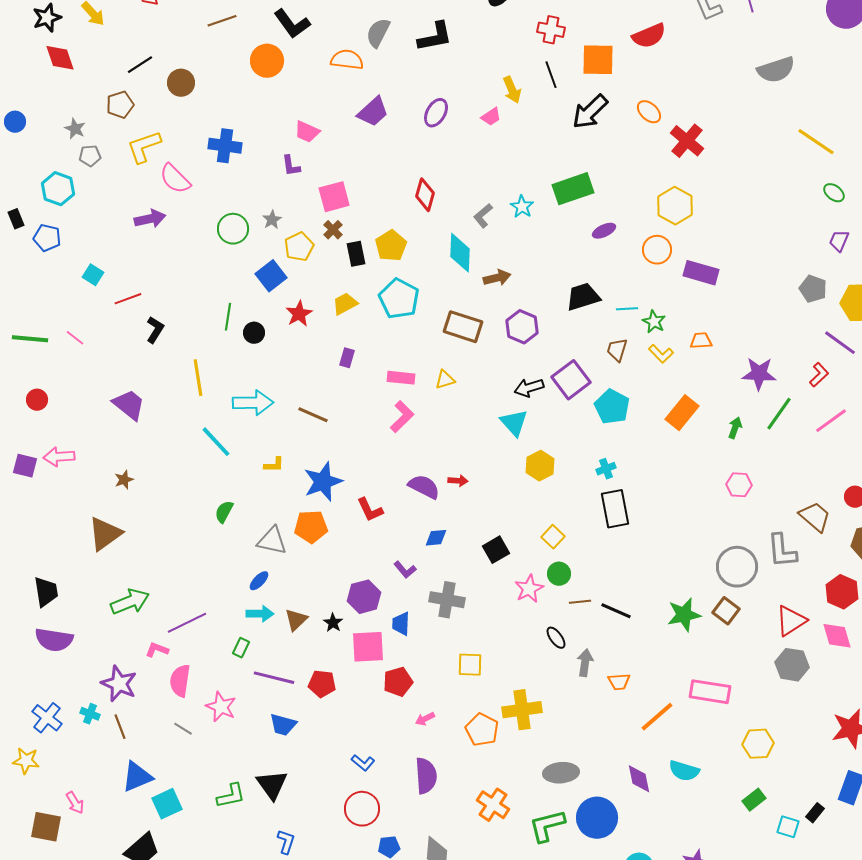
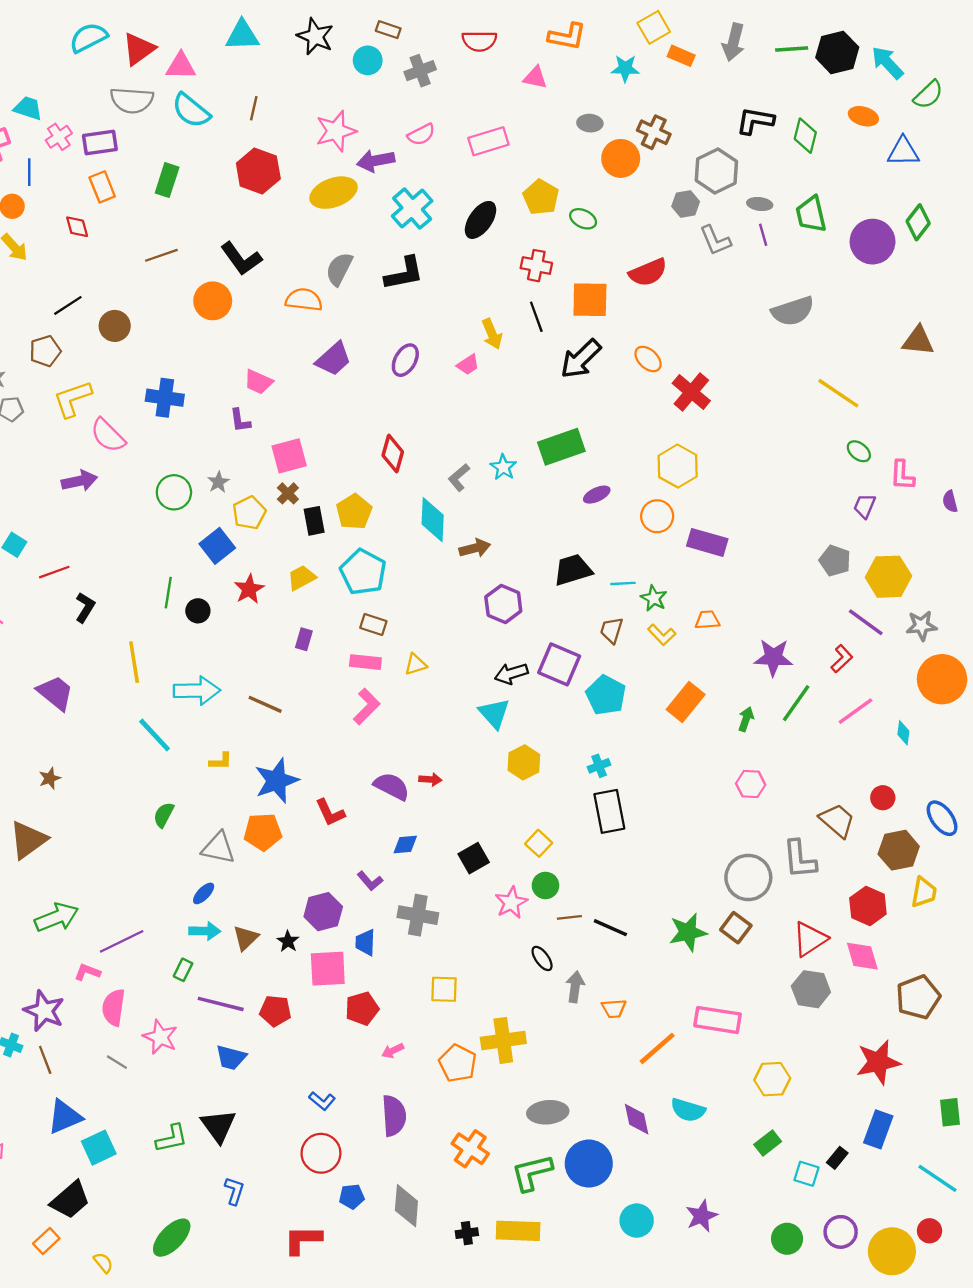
brown rectangle: (463, 327) -> (373, 625), moved, size x0.6
purple square: (571, 380) -> (559, 664), turned -30

